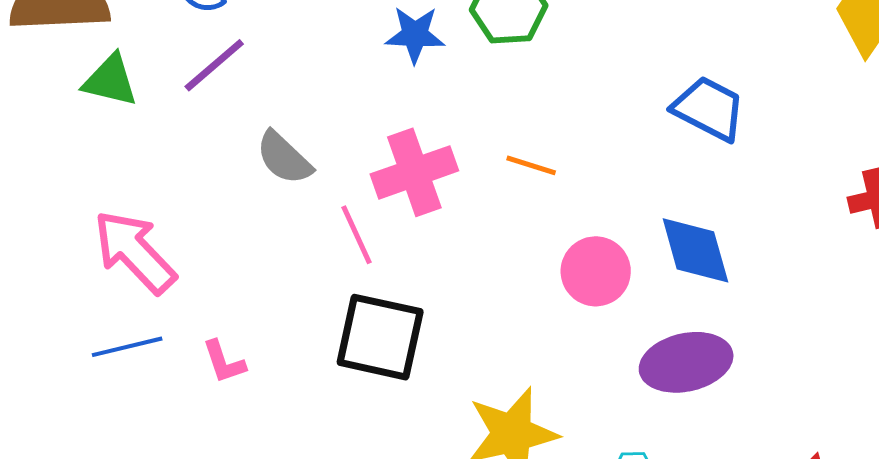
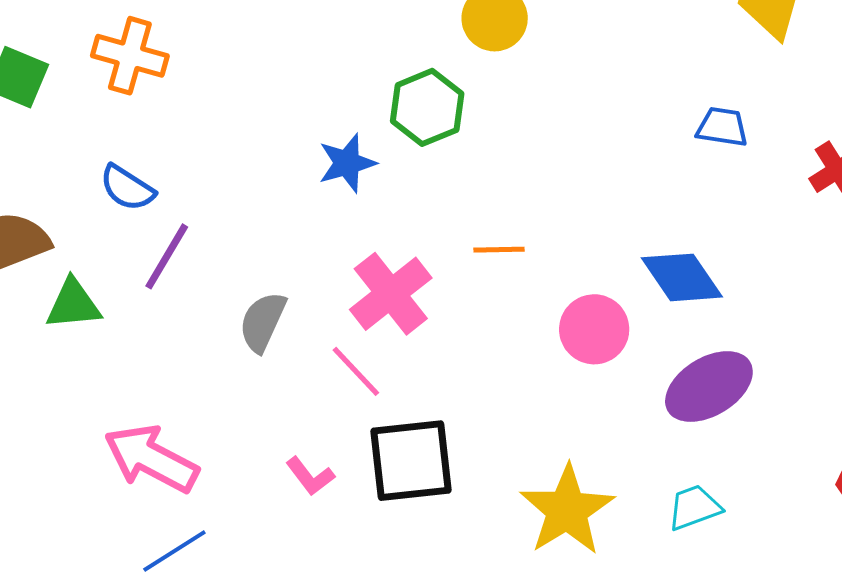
blue trapezoid: (709, 109) -> (722, 127), moved, size x0.7
gray semicircle: (284, 158) -> (263, 322), turned 90
pink L-shape: (224, 362) -> (310, 476), moved

